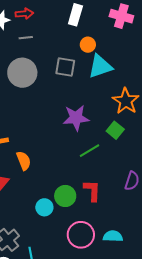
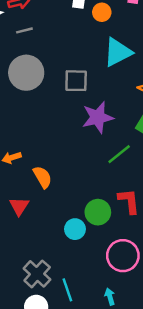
orange circle: (88, 45) -> (102, 12), moved
gray square: (65, 67) -> (76, 81), moved

